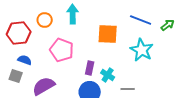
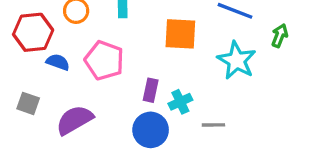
green arrow: (168, 25) -> (280, 36), moved, turned -32
blue semicircle: (25, 60) -> (58, 62), moved
cyan cross: (108, 75) -> (180, 102), turned 32

